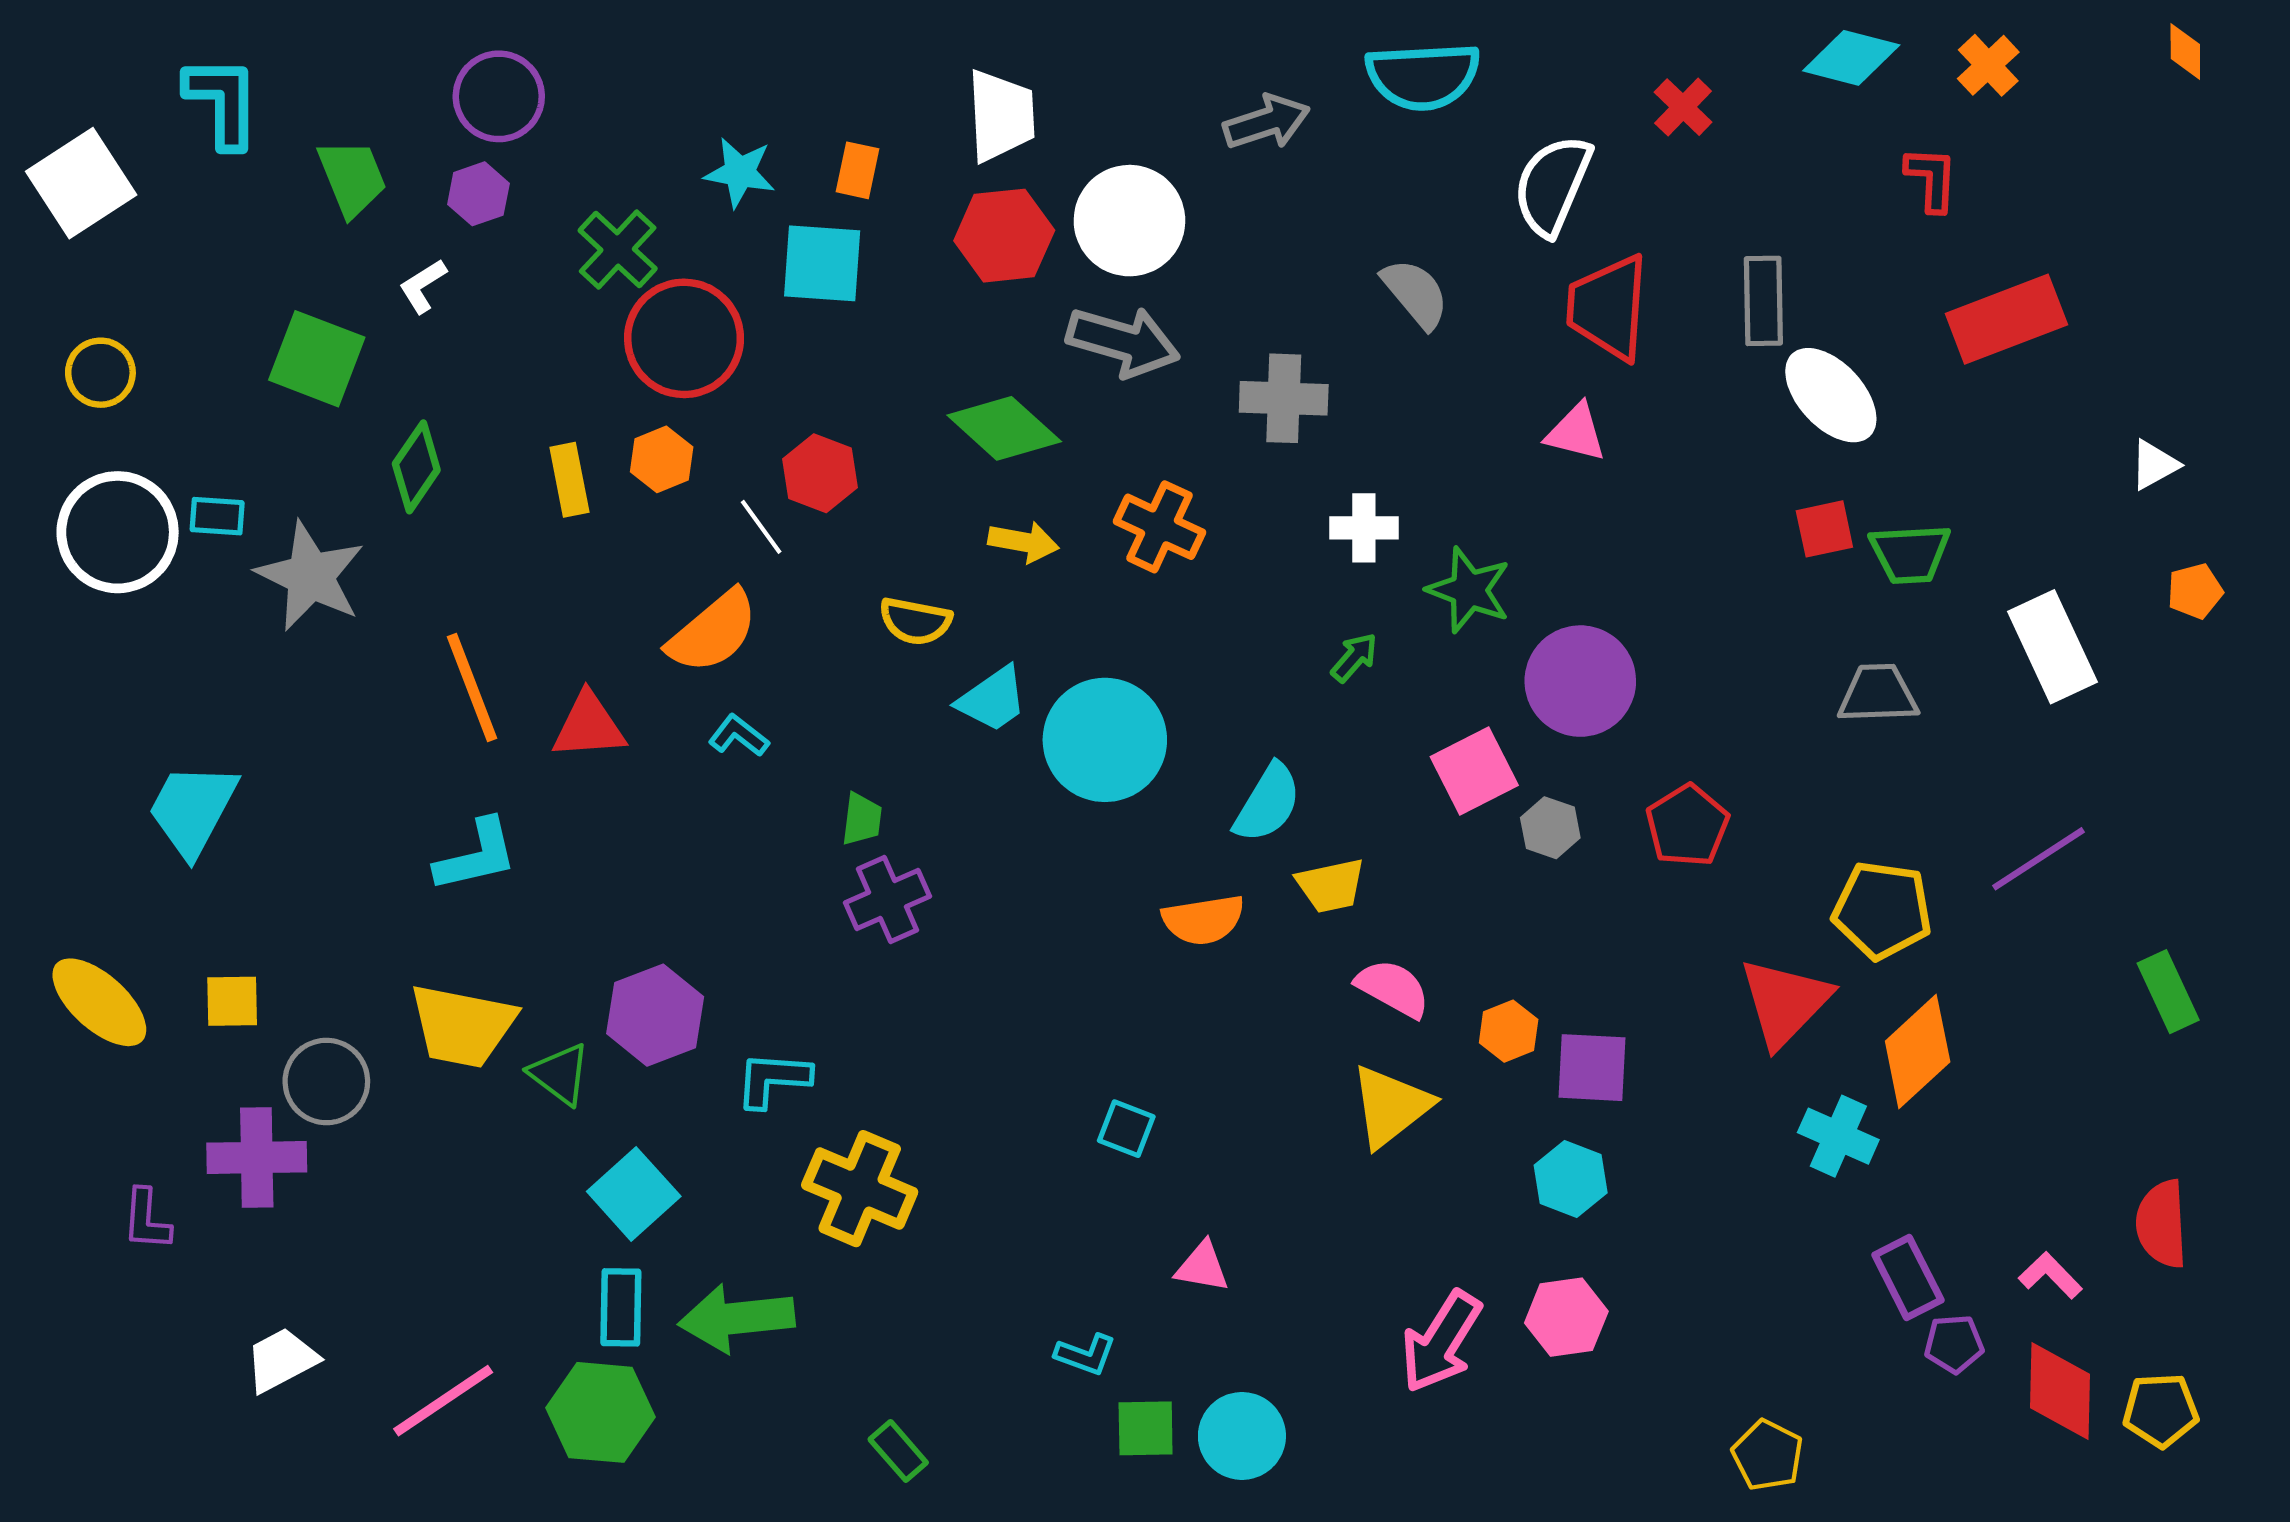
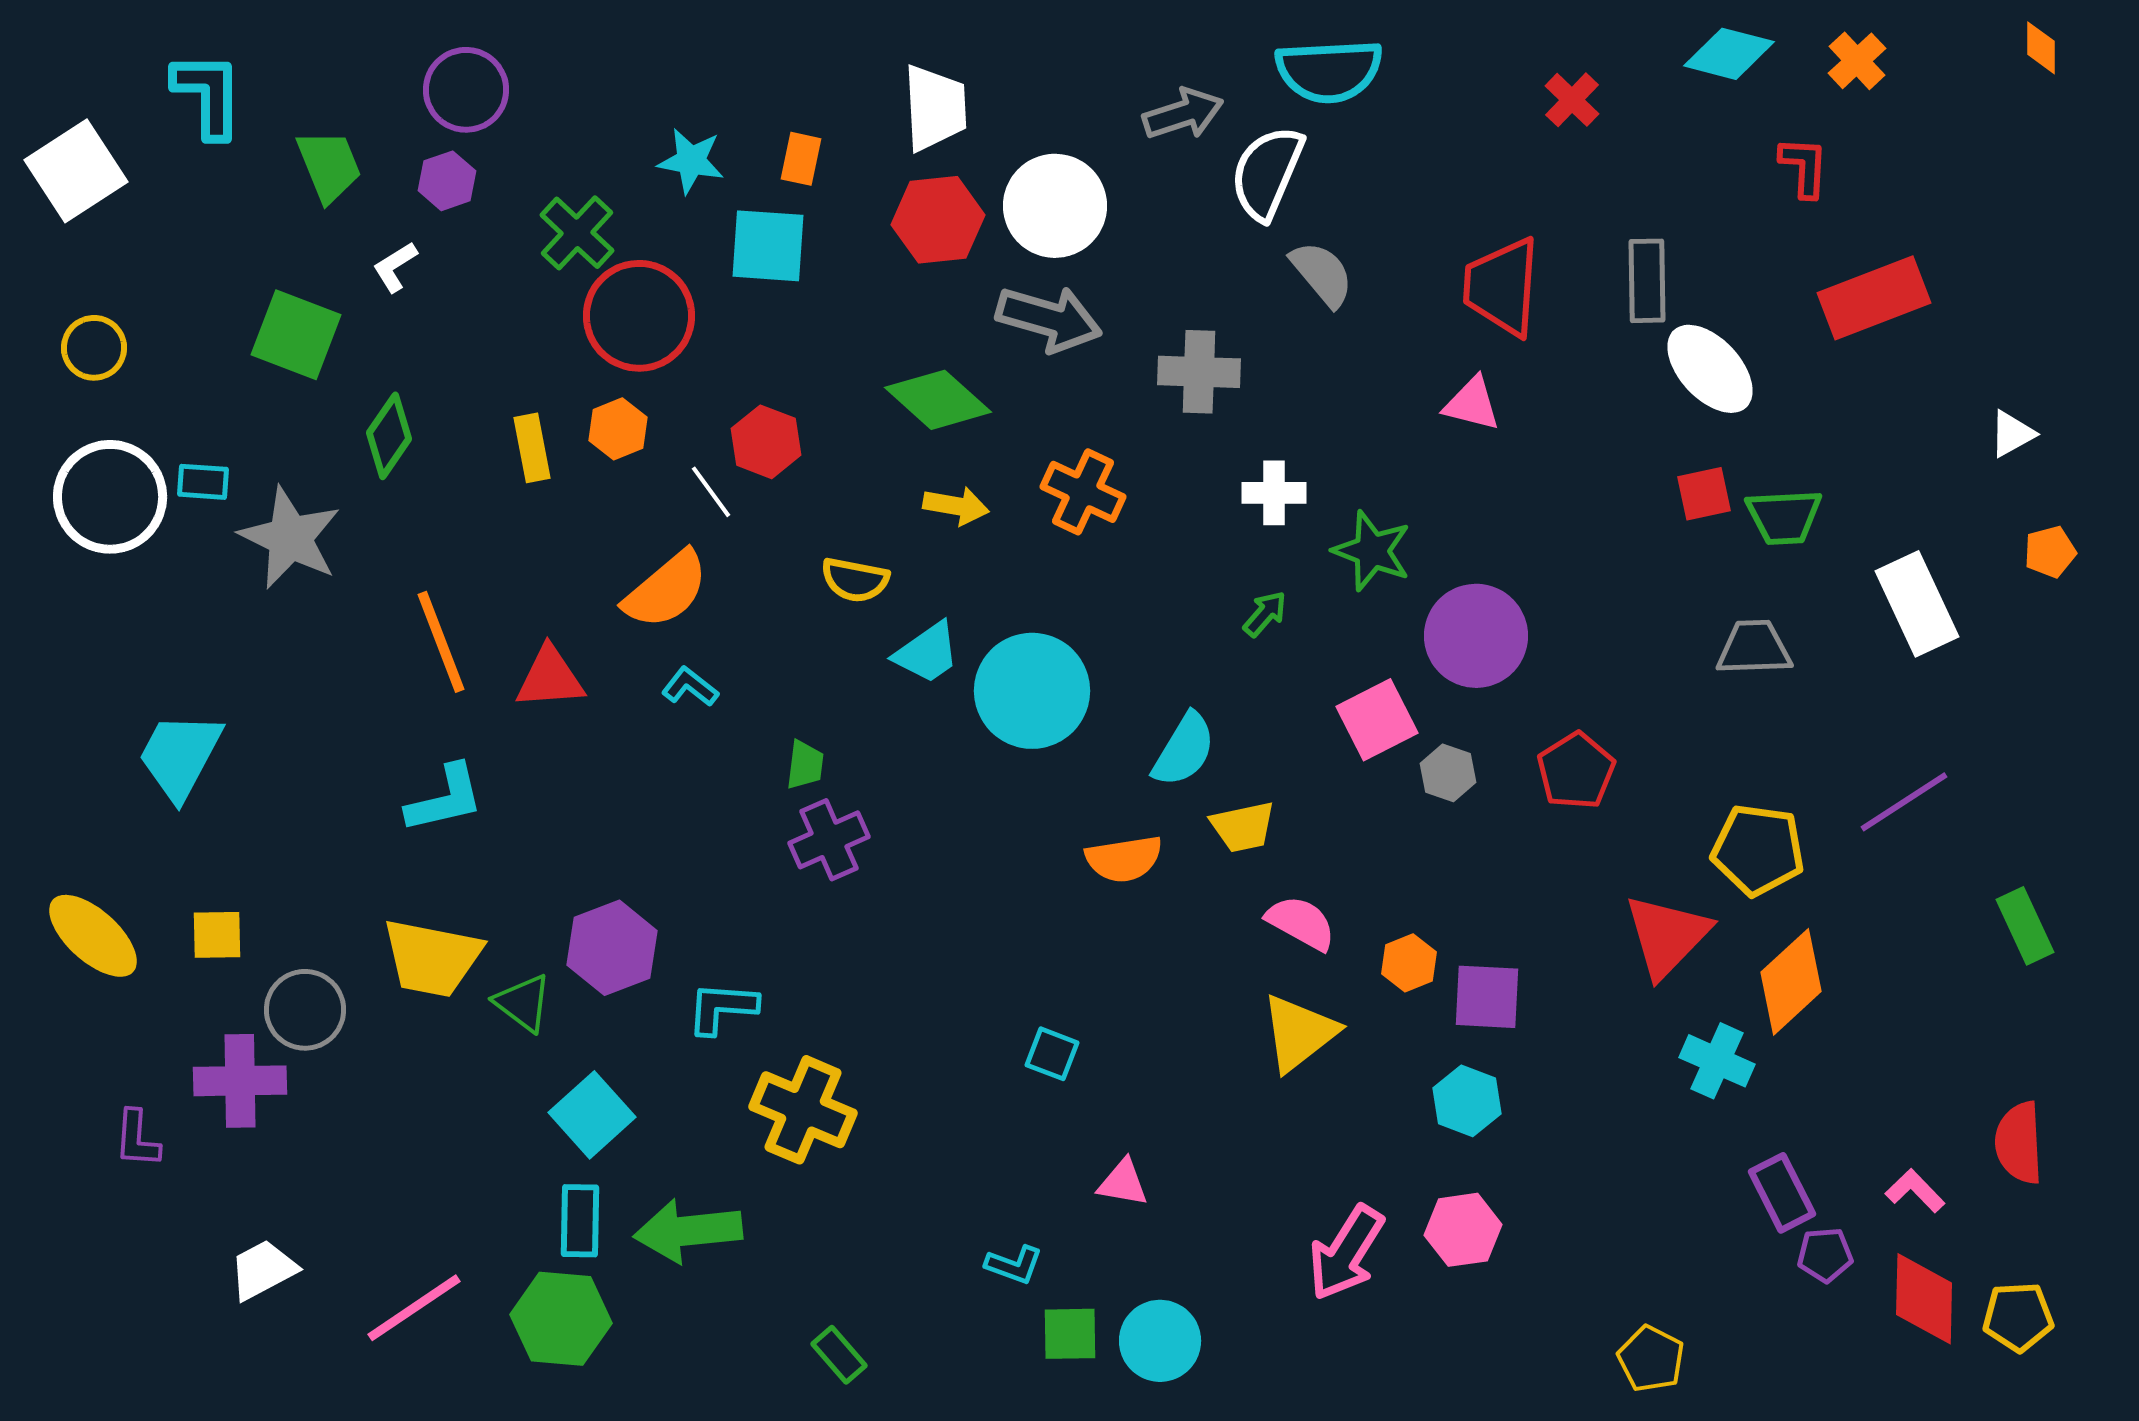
white semicircle: (1552, 185) -> (1267, 173), moved

